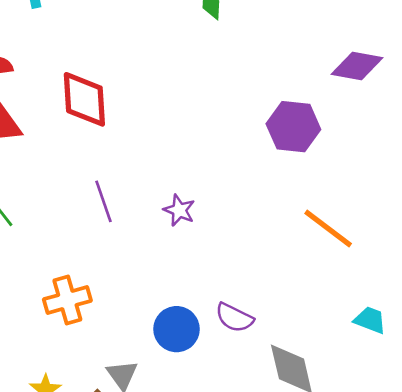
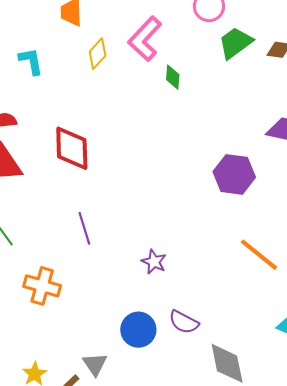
purple star: (179, 210) -> (154, 262), moved
orange cross: (67, 300) -> (42, 286), moved, turned 30

